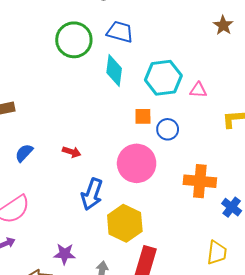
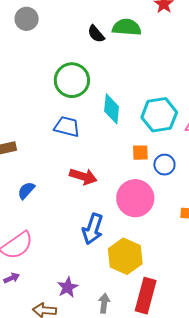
blue trapezoid: (120, 32) -> (67, 127), moved
red arrow: (72, 152) -> (83, 177), moved, size x1.5
purple star: (65, 254) -> (68, 287), turned -30

